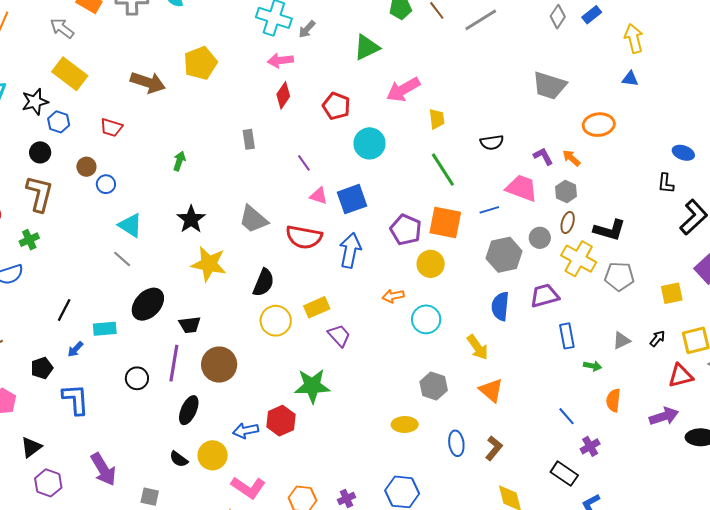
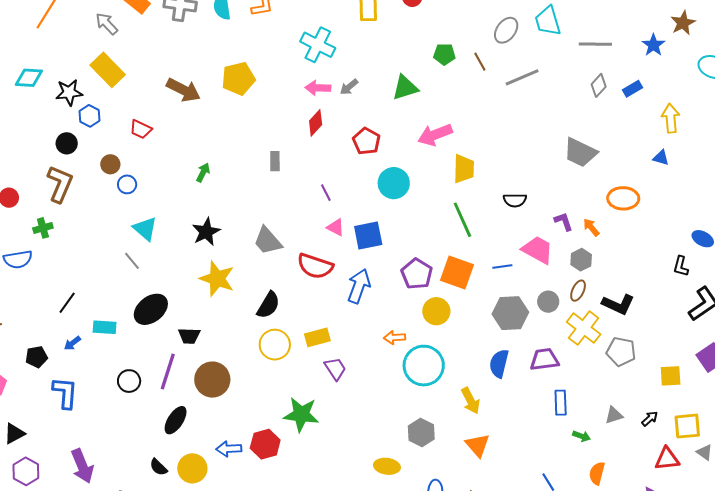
gray arrow: (307, 29) -> (349, 87), moved
yellow trapezoid: (437, 119) -> (464, 169), size x1.4
cyan circle: (426, 319) -> (424, 366), size x1.4

